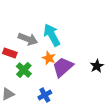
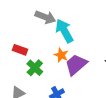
gray arrow: (28, 39) -> (45, 17), moved

